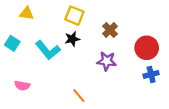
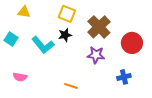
brown cross: (110, 30) -> (99, 27), size x1.6
blue cross: (151, 74) -> (124, 77), moved
orange line: (79, 96) -> (71, 86), turned -32

